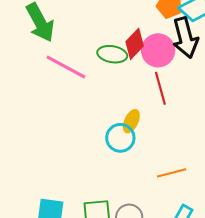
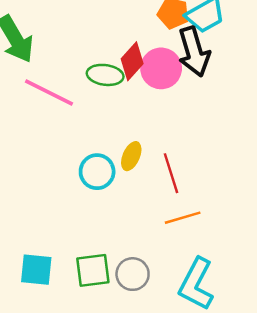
red line: (160, 88) -> (171, 173), moved
cyan circle: (120, 138) -> (97, 172), moved

